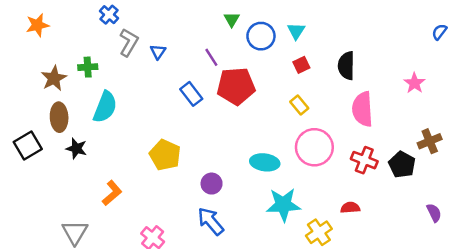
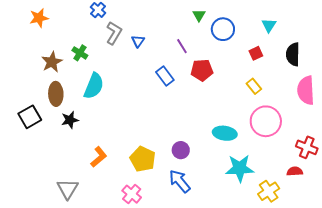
cyan triangle: (296, 31) -> (269, 25), moved
green cross: (88, 67) -> (80, 53), turned 35
red pentagon: (236, 86) -> (202, 70), size x0.7
black star: (76, 149) -> (70, 120), turned -30
yellow pentagon: (165, 155) -> (143, 159), moved
red cross: (364, 160) -> (307, 147), moved

